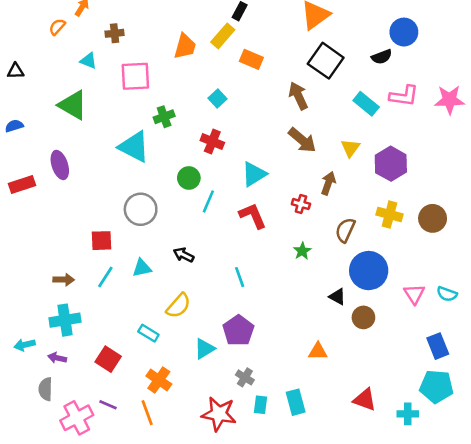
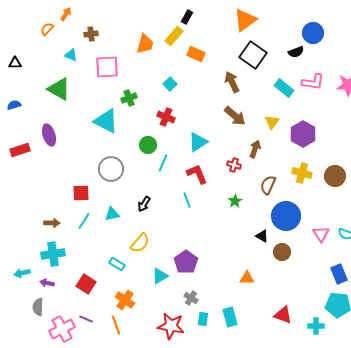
black arrow: (184, 255) -> (144, 204), turned -84
cyan line: (240, 277) -> (187, 200), moved

